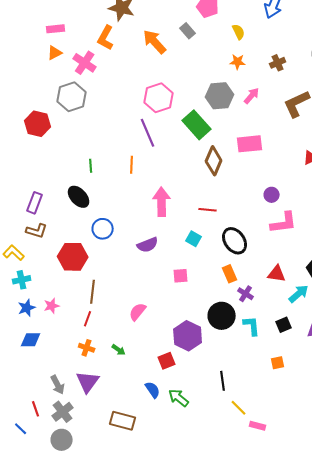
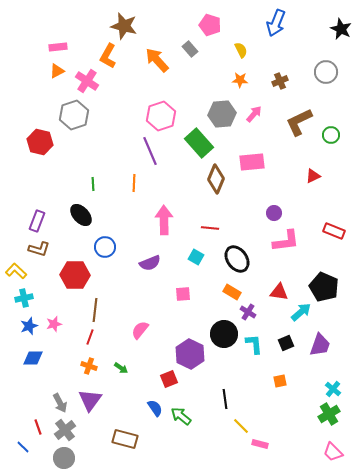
orange rectangle: (230, 274) -> (232, 292), turned -36

